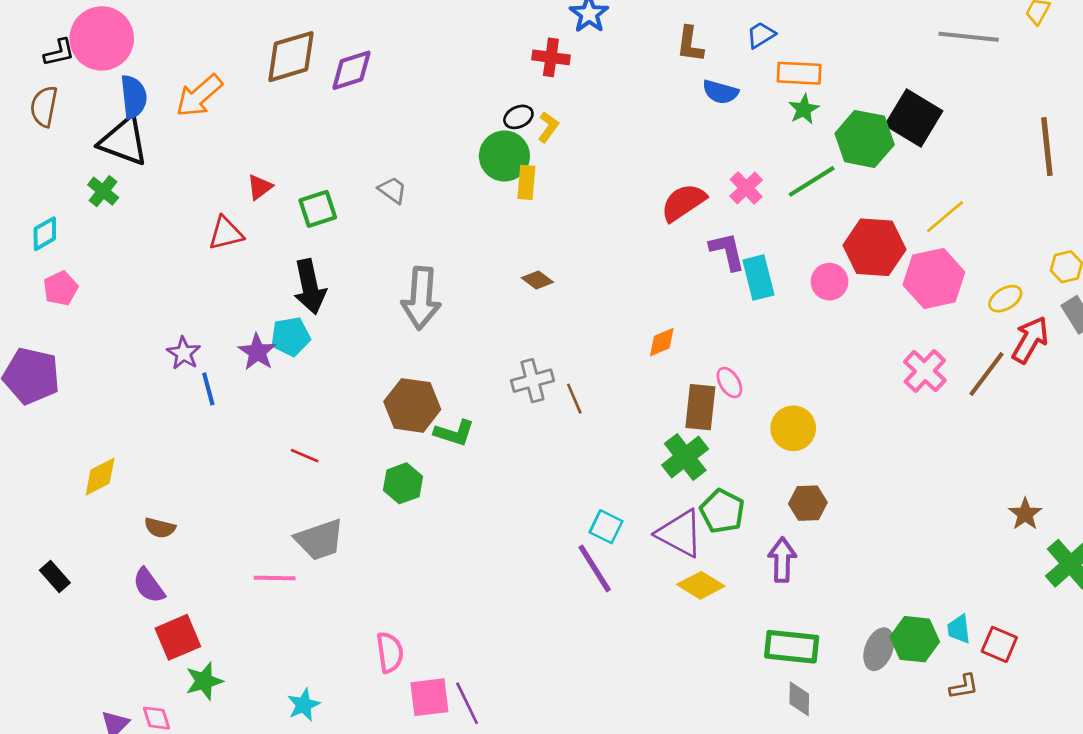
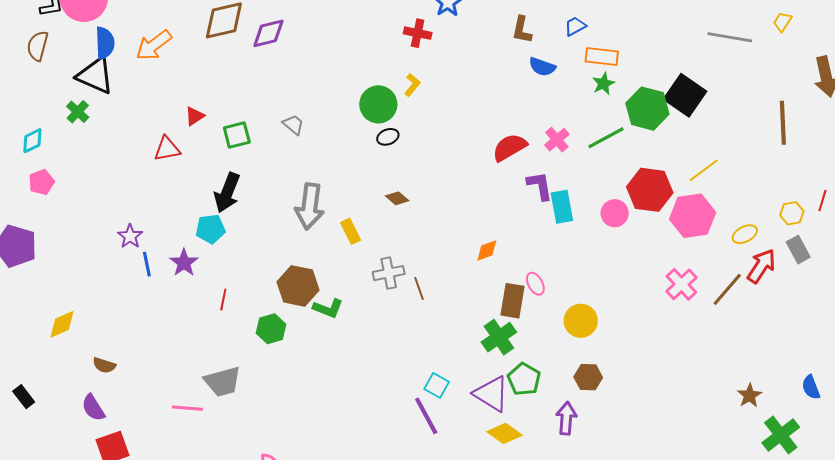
black ellipse: (518, 117) -> (388, 137), moved
yellow rectangle: (526, 182) -> (351, 231), moved, turned -35
black arrow: (310, 287) -> (227, 193), turned 30
purple star: (257, 352) -> (184, 263), moved
red line: (305, 456) -> (223, 300), moved, turned 75
green hexagon: (403, 483) -> (271, 329), moved

